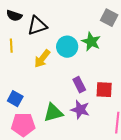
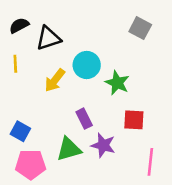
black semicircle: (14, 16) -> (19, 25), turned 133
green star: (91, 42) -> (117, 83), moved
purple rectangle: (79, 85) -> (84, 119), moved

